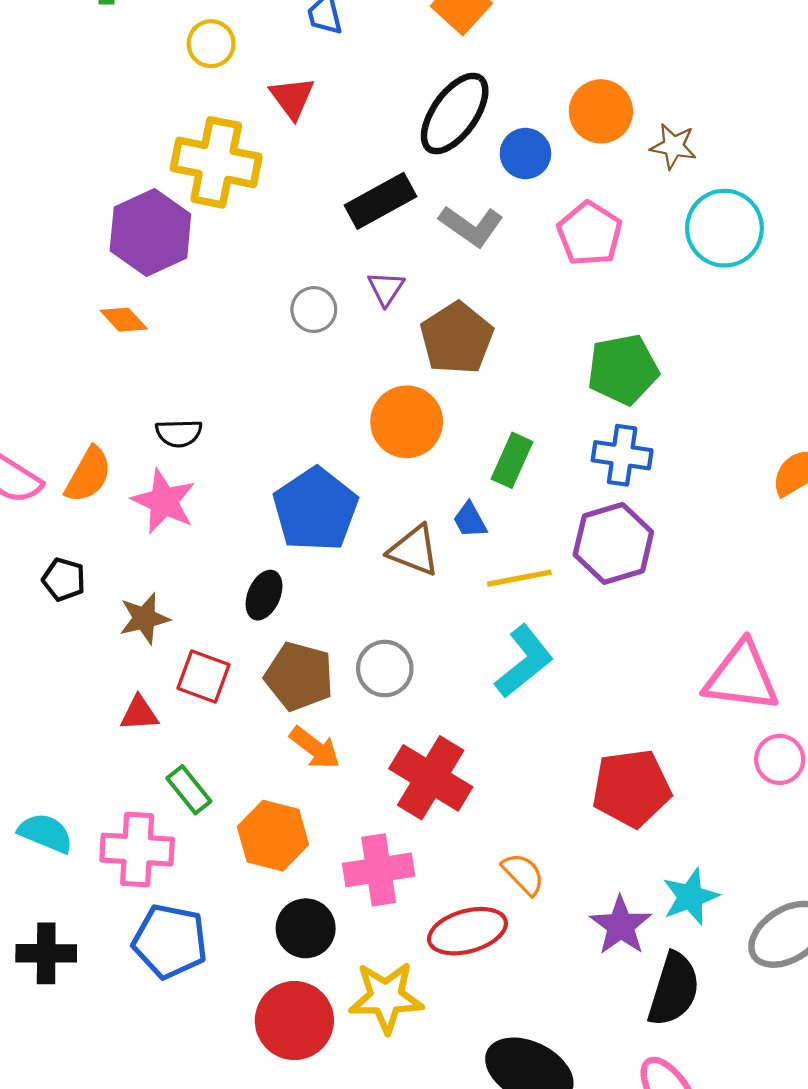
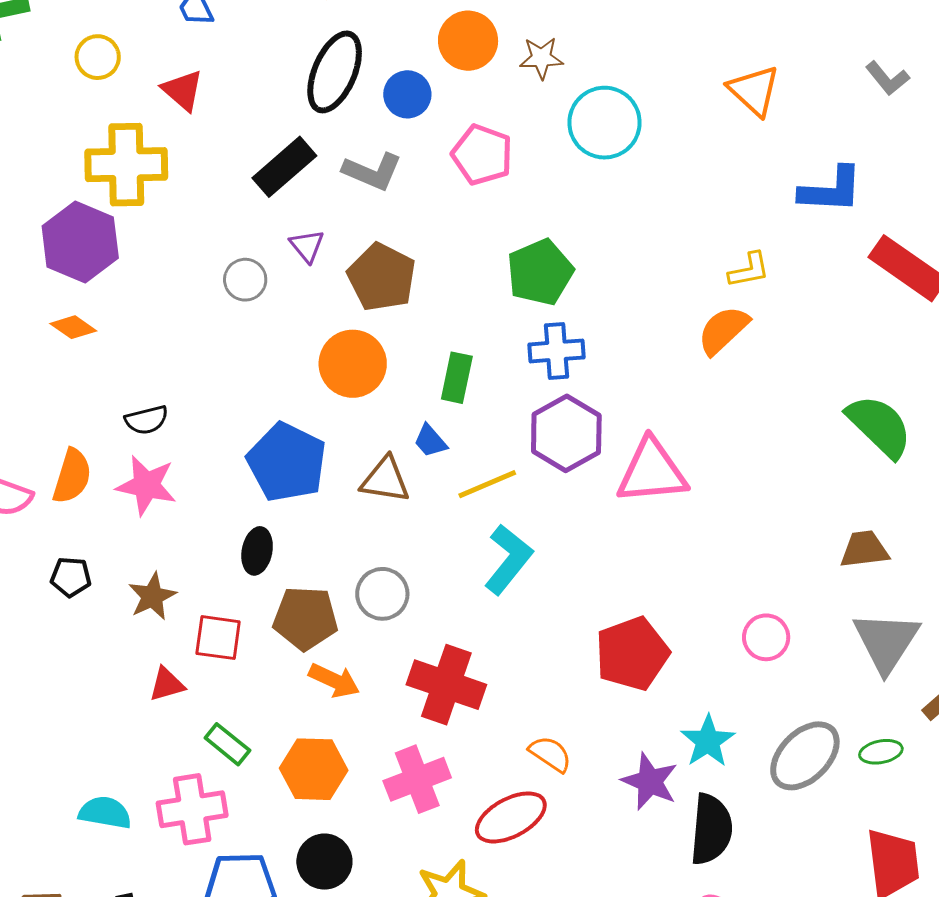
pink triangle: (742, 677) -> (652, 472), moved
pink circle: (780, 759) -> (766, 637), moved
black circle: (306, 928) -> (324, 862), moved

